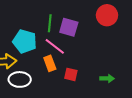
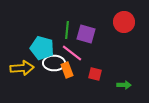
red square: (71, 74) -> (95, 74), moved
white ellipse: (20, 79) -> (54, 63), moved

